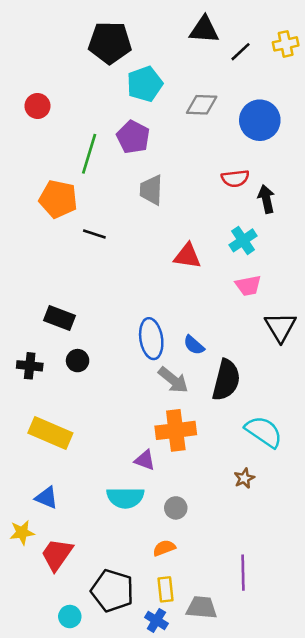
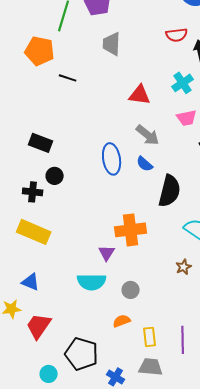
black cross: (30, 366) -> (33, 192), moved
gray arrow: (173, 380) -> (148, 135), moved
purple triangle: (145, 460) -> (107, 253), turned 42
yellow rectangle: (165, 589) -> (150, 337), moved

